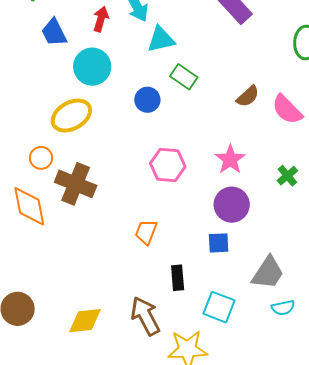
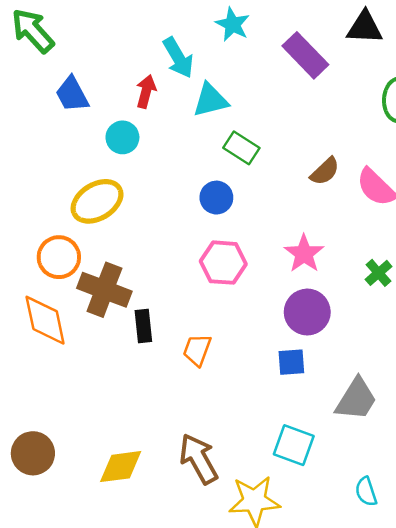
red arrow: (101, 19) -> (146, 92), moved
cyan circle: (92, 67) -> (122, 137), size x0.7
blue circle: (147, 100) -> (216, 198), moved
orange circle: (41, 158) -> (59, 257), size x1.4
black rectangle: (178, 278) -> (143, 326), moved
cyan semicircle: (283, 308) -> (366, 492), moved, turned 85

